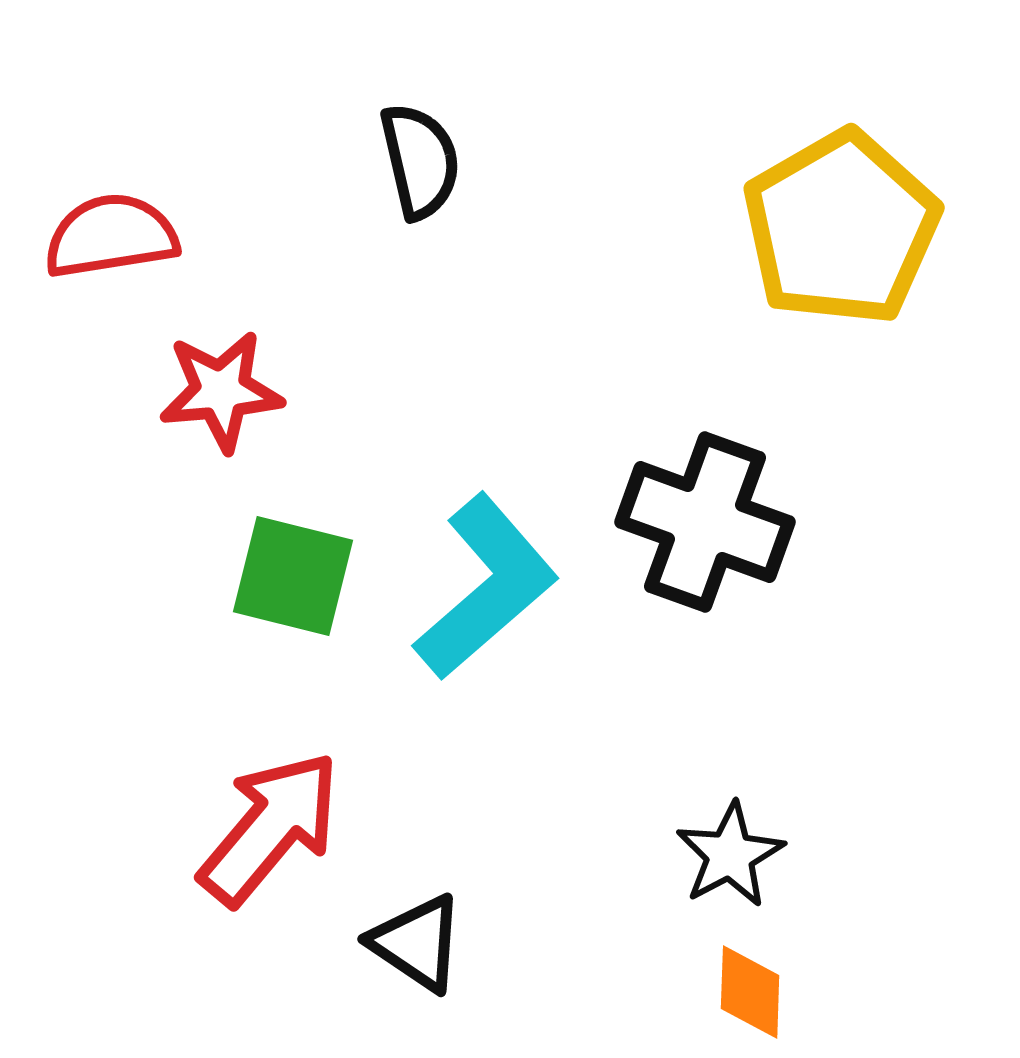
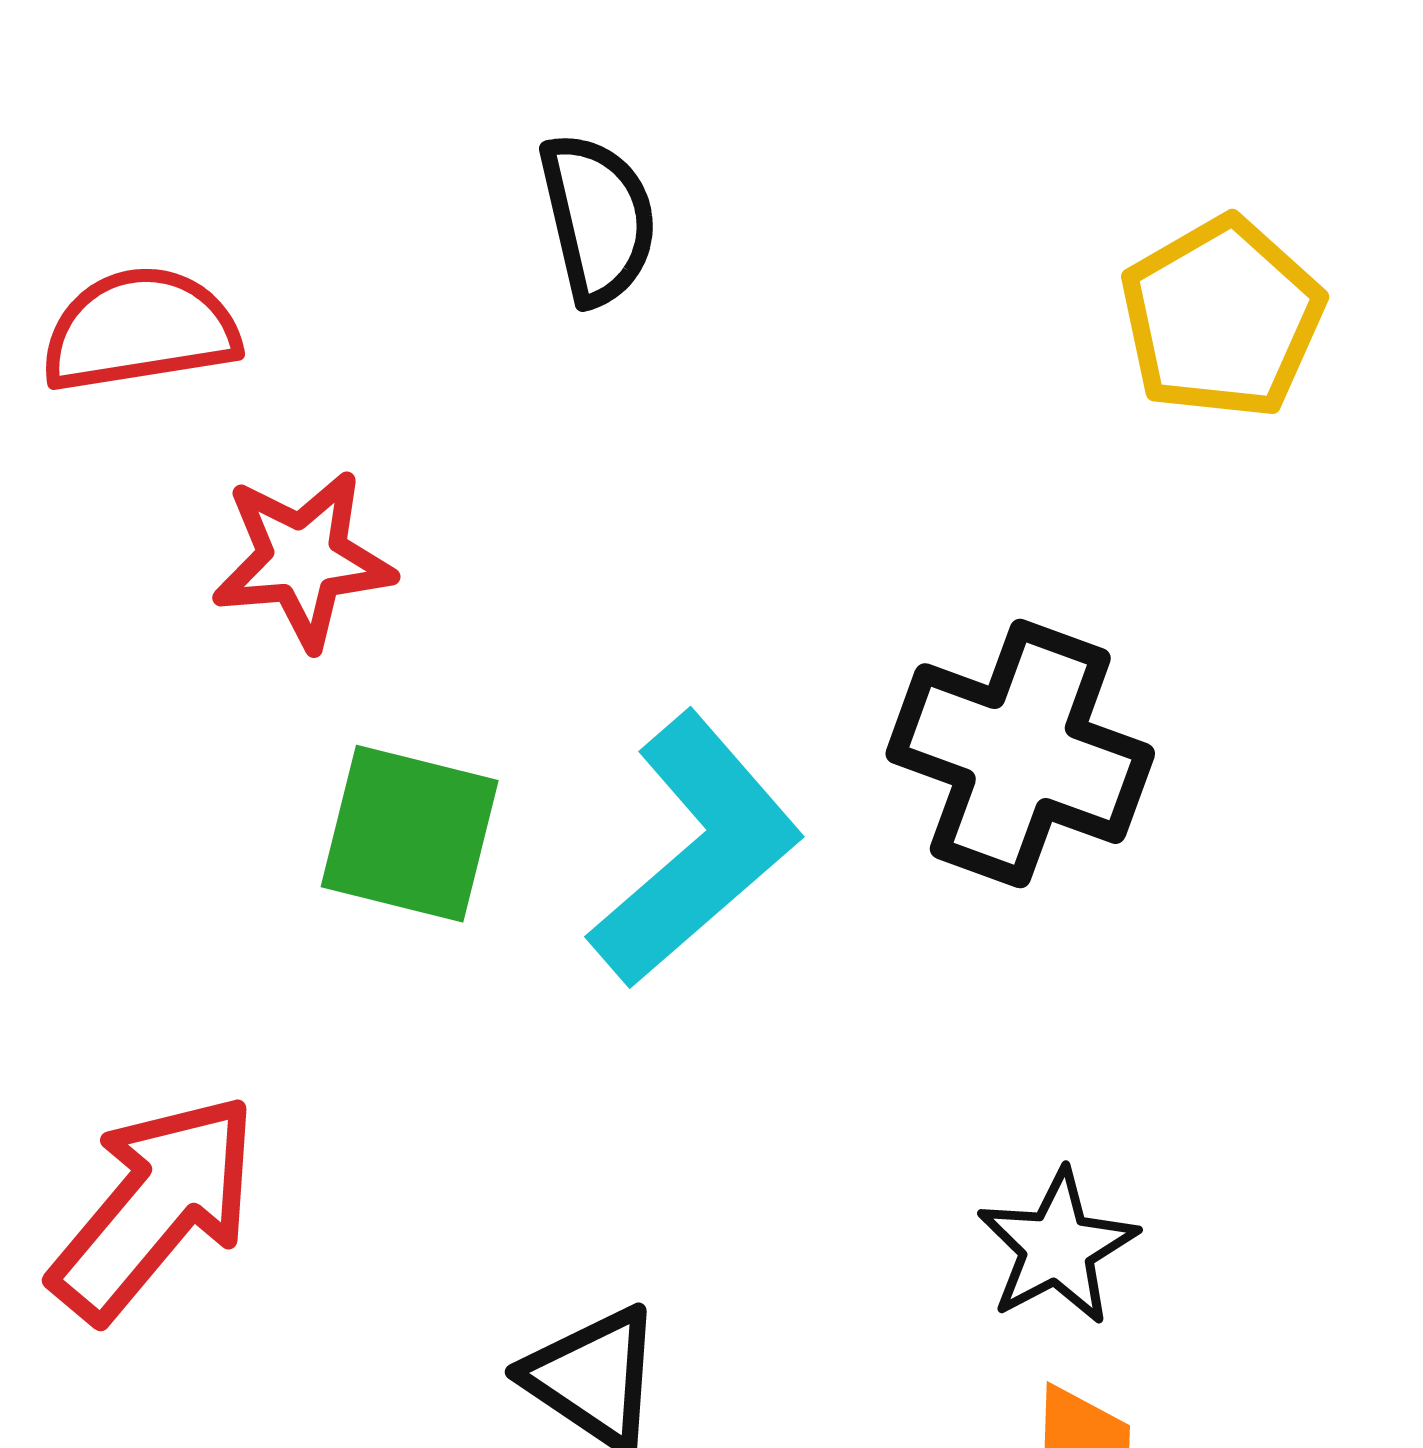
yellow pentagon: (841, 228) -> (1222, 318), size x0.7
red arrow: (270, 828) -> (155, 1207), moved

